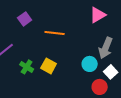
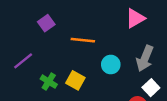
cyan circle: (90, 64) -> (111, 65), moved

